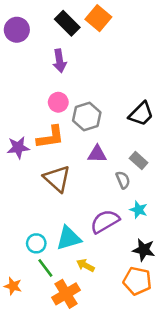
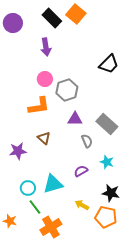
black trapezoid: (141, 114) -> (109, 64), moved
purple star: (18, 148) -> (18, 151), moved
gray rectangle: (139, 160) -> (107, 124), size x1.5
brown triangle: (57, 179) -> (44, 138), size x0.6
gray semicircle: (123, 180) -> (87, 141), moved
purple semicircle: (105, 221) -> (81, 171), size x0.6
yellow arrow: (85, 265) -> (82, 205), moved

